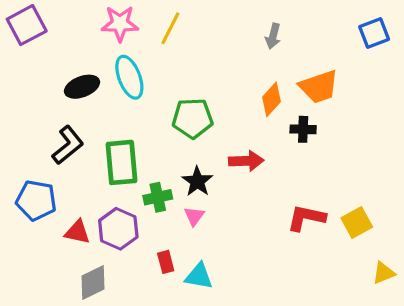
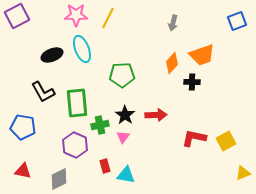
black L-shape: (68, 145) -> (43, 92), turned 100
red arrow: (246, 161) -> (156, 115), moved
red triangle: (77, 232) -> (23, 171), moved

